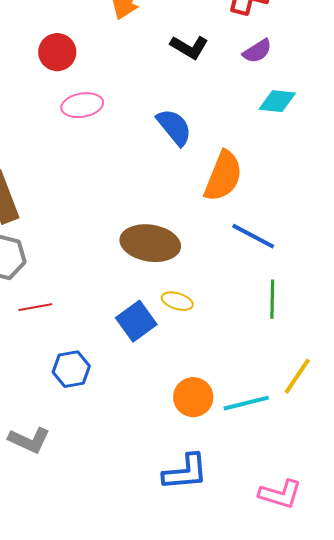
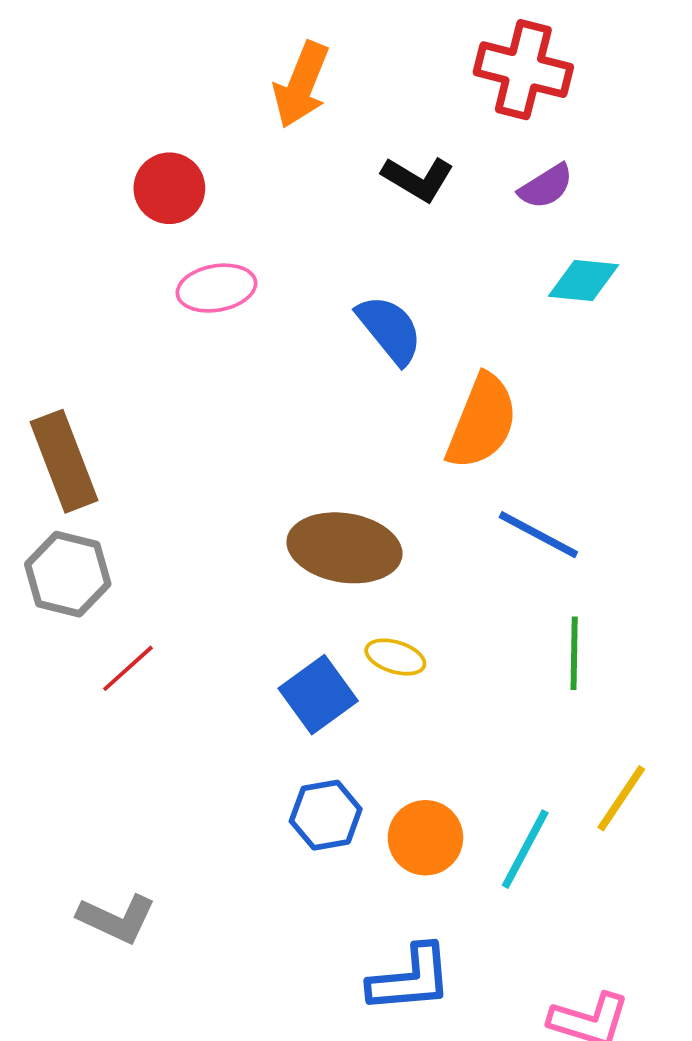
red line: (35, 307) -> (128, 668), turned -32
blue hexagon: (71, 369) -> (326, 815), moved
cyan line: (246, 403) -> (525, 849), turned -48

